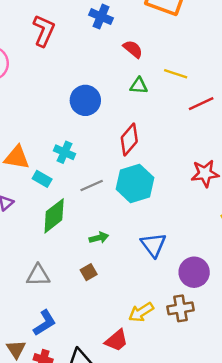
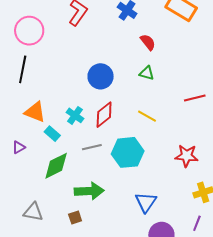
yellow line: (176, 74) -> (147, 116), moved
red diamond: (129, 139) -> (104, 115), moved
green arrow: (99, 238) -> (89, 191), size x1.8
blue triangle: (153, 245) -> (146, 202), moved

